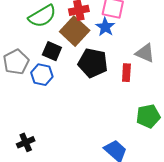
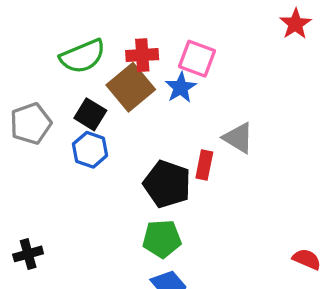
black pentagon: (93, 63) -> (167, 184), moved
blue hexagon: (42, 75) -> (90, 150), moved
green pentagon: (148, 116) -> (162, 239), moved

